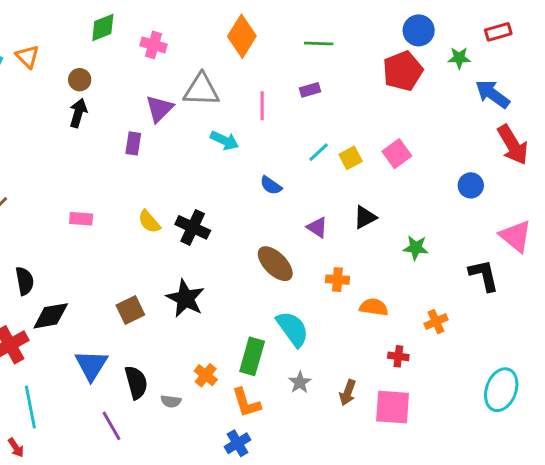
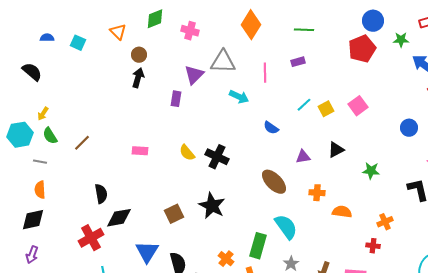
orange triangle: (27, 56) -> (118, 32), moved
purple triangle: (317, 227) -> (303, 157), turned -42
red cross: (398, 356) -> (373, 246), moved

